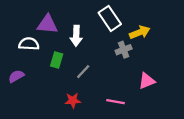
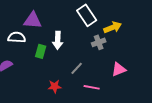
white arrow: (76, 36) -> (58, 40), moved
gray line: (83, 72) -> (77, 68), moved

